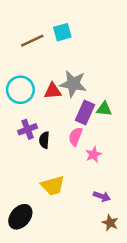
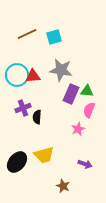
cyan square: (62, 32) -> (54, 37), moved
red triangle: (53, 91) -> (33, 76), moved
pink semicircle: (75, 136) -> (89, 110), moved
black ellipse: (20, 217) -> (17, 162), moved
brown star: (110, 223) -> (63, 186), moved

